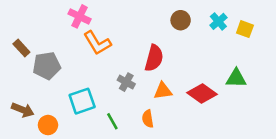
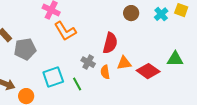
yellow square: (245, 29) -> (181, 10), moved
orange triangle: (163, 91) -> (124, 63), moved
orange semicircle: (148, 119) -> (105, 72), moved
green line: (112, 121) -> (77, 84), moved

